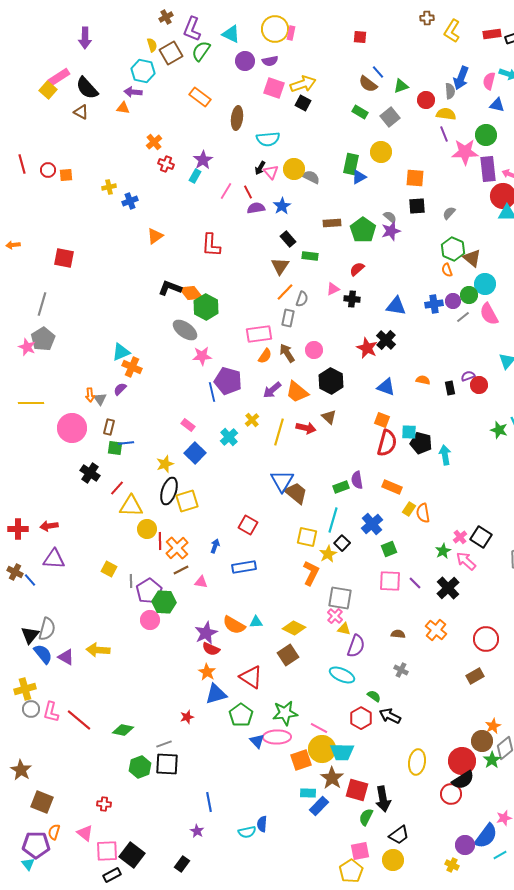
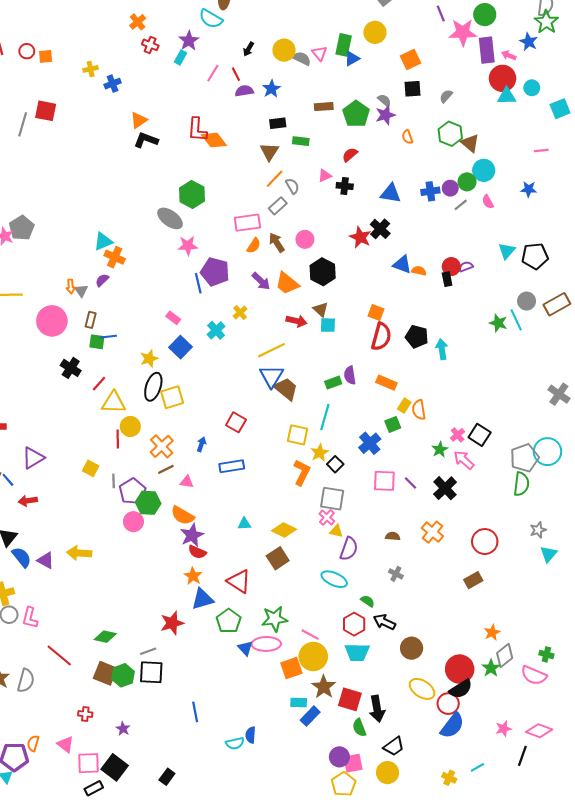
cyan semicircle: (268, 139) -> (211, 19), moved, turned 35
pink triangle: (271, 172) -> (320, 53), moved
orange square: (415, 178) -> (411, 60), turned -30
black rectangle: (288, 239) -> (278, 123), turned -56
red square: (64, 258) -> (46, 111), moved
orange semicircle: (447, 270) -> (407, 137), moved
black L-shape: (170, 288) -> (146, 140), moved
orange diamond: (191, 293) -> (214, 140), moved
gray semicircle: (302, 299) -> (292, 186), turned -49
gray line: (42, 304) -> (23, 124), moved
pink semicircle: (489, 314) -> (488, 202), size x0.6
gray rectangle: (288, 318) -> (278, 206), turned 36
red circle: (479, 385) -> (451, 267), moved
blue triangle: (386, 387) -> (402, 264), moved
purple arrow: (272, 390) -> (261, 281), turned -96
yellow line: (279, 432) -> (271, 350), moved, turned 48
cyan square: (409, 432) -> (328, 325), moved
blue cross: (372, 524) -> (370, 443), moved
red arrow: (49, 526) -> (28, 501), moved
red line: (160, 541) -> (118, 439), moved
black square: (342, 543) -> (335, 464), moved
green square: (389, 549) -> (393, 424), moved
purple triangle: (54, 559) -> (33, 458), turned -35
orange semicircle: (234, 625) -> (183, 515), moved
gray semicircle: (47, 629) -> (26, 681), moved
red star: (187, 717) -> (172, 623), size x1.6
red line: (79, 720) -> (59, 655), moved
brown circle: (482, 741) -> (412, 648), moved
cyan trapezoid: (342, 752) -> (357, 652), moved
yellow ellipse: (417, 762) -> (422, 689), moved, turned -65
brown square: (42, 802) -> (105, 673), moved
green semicircle: (366, 817) -> (359, 728), turned -48
purple star: (197, 831) -> (123, 729), moved
blue semicircle: (486, 836) -> (452, 726), moved
purple circle: (465, 845) -> (339, 757), moved
cyan line: (500, 855) -> (477, 767), moved

